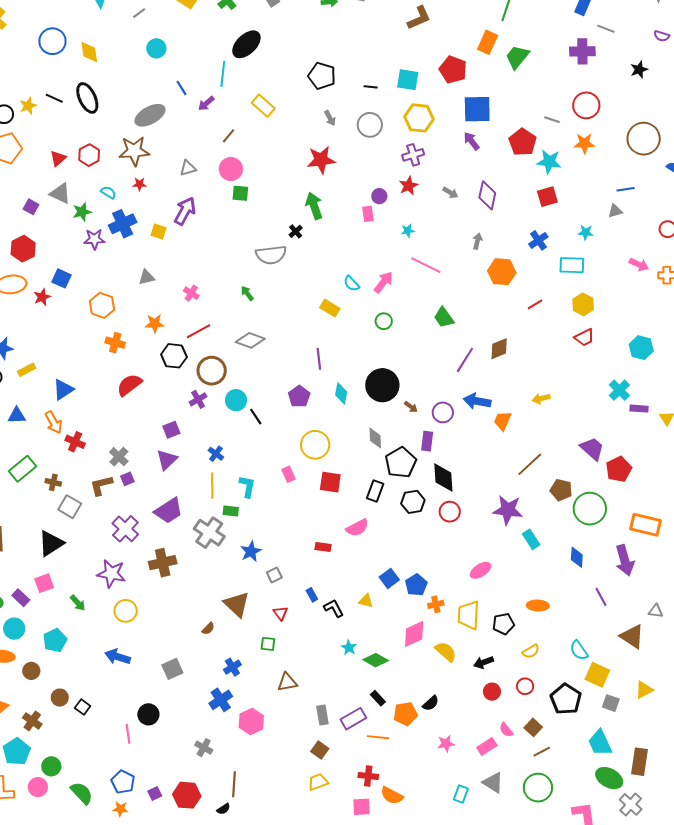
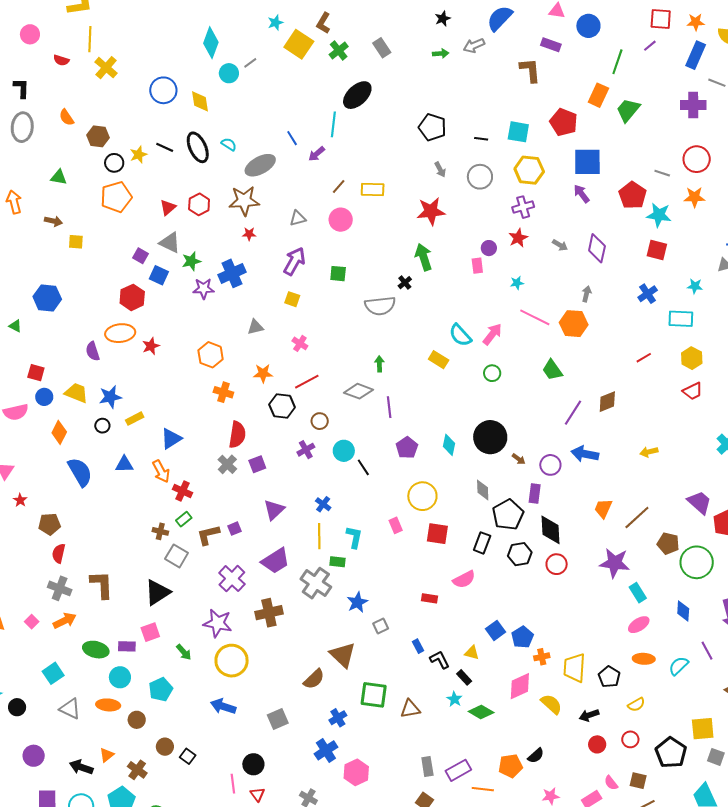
brown L-shape: (419, 18) -> (530, 70), turned -72
cyan circle: (156, 48) -> (229, 73), moved
yellow rectangle: (263, 106) -> (373, 190), moved, turned -40
cyan semicircle: (108, 192) -> (229, 144), moved
green square: (240, 193) -> (338, 274), moved
red square: (547, 197) -> (657, 250), turned 30
yellow square: (159, 231) -> (292, 299), moved
orange hexagon: (502, 272) -> (574, 324), moved
blue square: (62, 278) -> (159, 275), moved
cyan semicircle: (351, 284) -> (460, 335), size x1.4
green arrow: (247, 293) -> (379, 364), moved, turned 35
purple line: (319, 359) -> (389, 407), moved
brown circle: (212, 371) -> (320, 421), size x0.6
red semicircle: (129, 385) -> (237, 435), turned 136
orange trapezoid: (503, 421) -> (603, 509), moved
purple square: (171, 430) -> (257, 464), moved
gray cross: (119, 457) -> (227, 464), moved
green rectangle: (23, 469) -> (184, 519), moved, size x0.6
pink ellipse: (481, 570) -> (639, 625), moved
purple rectangle: (21, 598) -> (127, 646), turned -42
yellow circle: (126, 611) -> (232, 661), size x1.4
red triangle: (281, 613) -> (258, 794), moved
black pentagon: (503, 624) -> (609, 677), turned -30
brown semicircle: (208, 629) -> (314, 679), size x1.6
green square: (268, 644) -> (374, 695), size x1.8
cyan semicircle: (579, 650) -> (679, 666), moved, turned 80
yellow square: (597, 675) -> (703, 729), turned -30
brown triangle: (287, 682) -> (410, 709), moved
black rectangle: (378, 698) -> (464, 677), moved
brown square: (533, 727) -> (638, 781), turned -30

